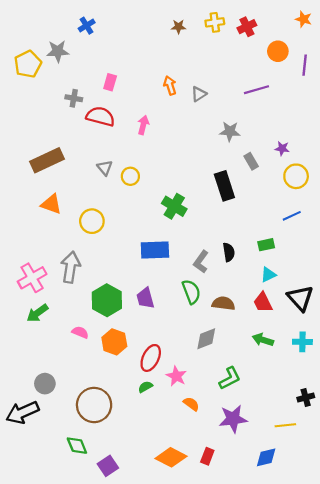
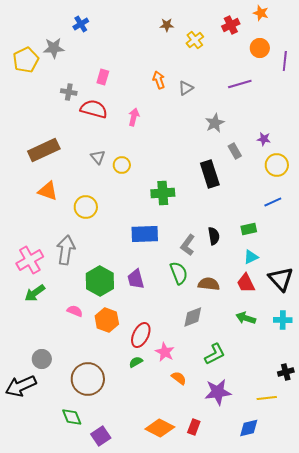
orange star: (304, 19) -> (261, 13), moved
yellow cross: (215, 22) -> (195, 40), moved, turned -30
gray star: (230, 131) -> (215, 123), turned -30
green cross: (174, 206) -> (163, 193), turned -35

